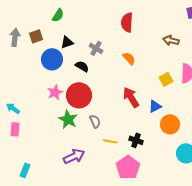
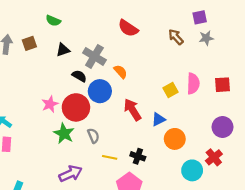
green semicircle: (58, 15) -> (53, 21), turned 80
red semicircle: (127, 22) -> (128, 28), turned -60
brown arrow: (171, 40) -> (176, 37), moved, turned 35
gray cross: (96, 48) -> (94, 56), size x1.5
orange semicircle: (129, 58) -> (120, 72), moved
blue circle: (52, 59) -> (100, 91), moved

